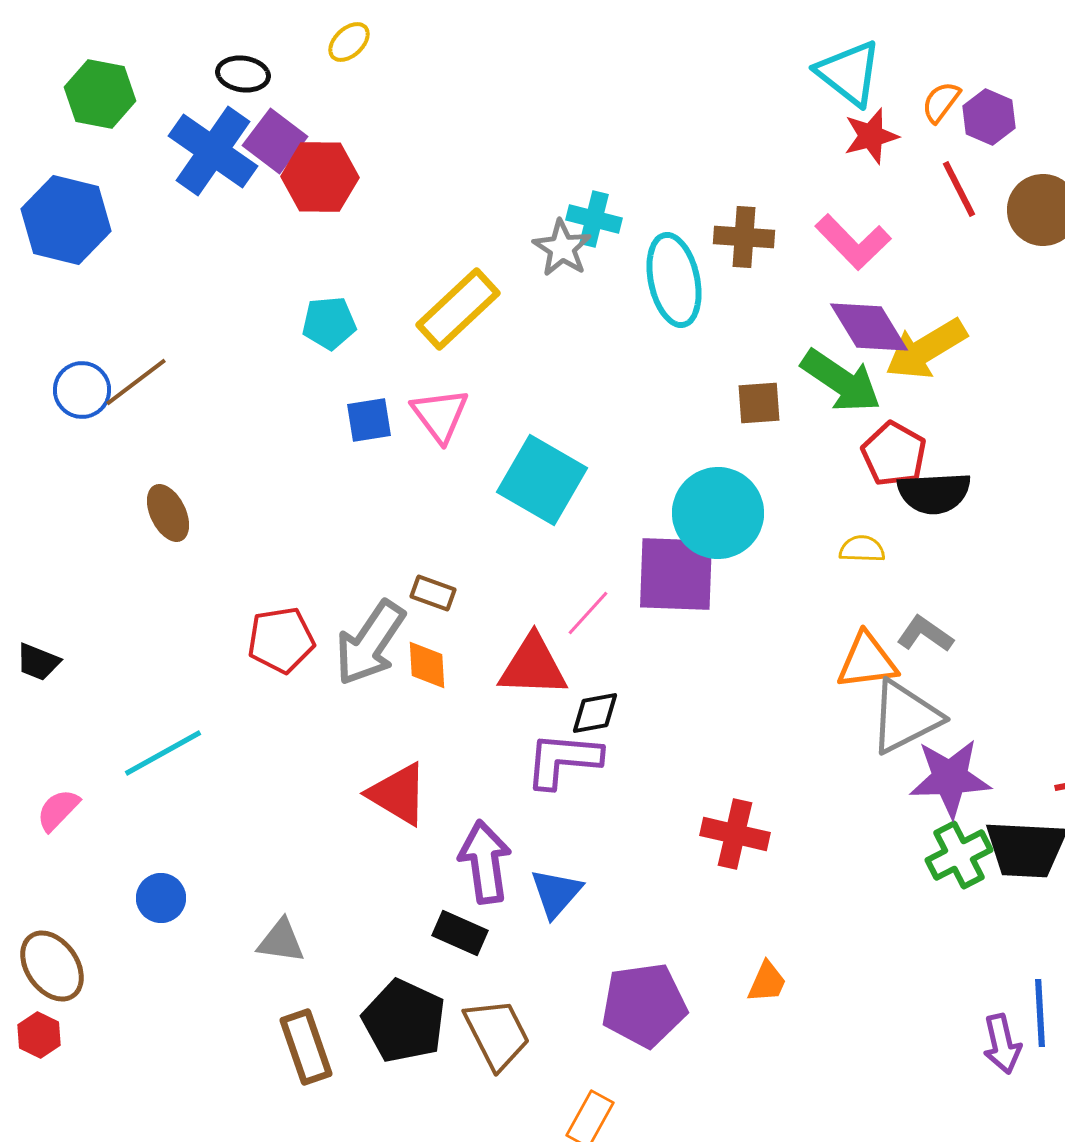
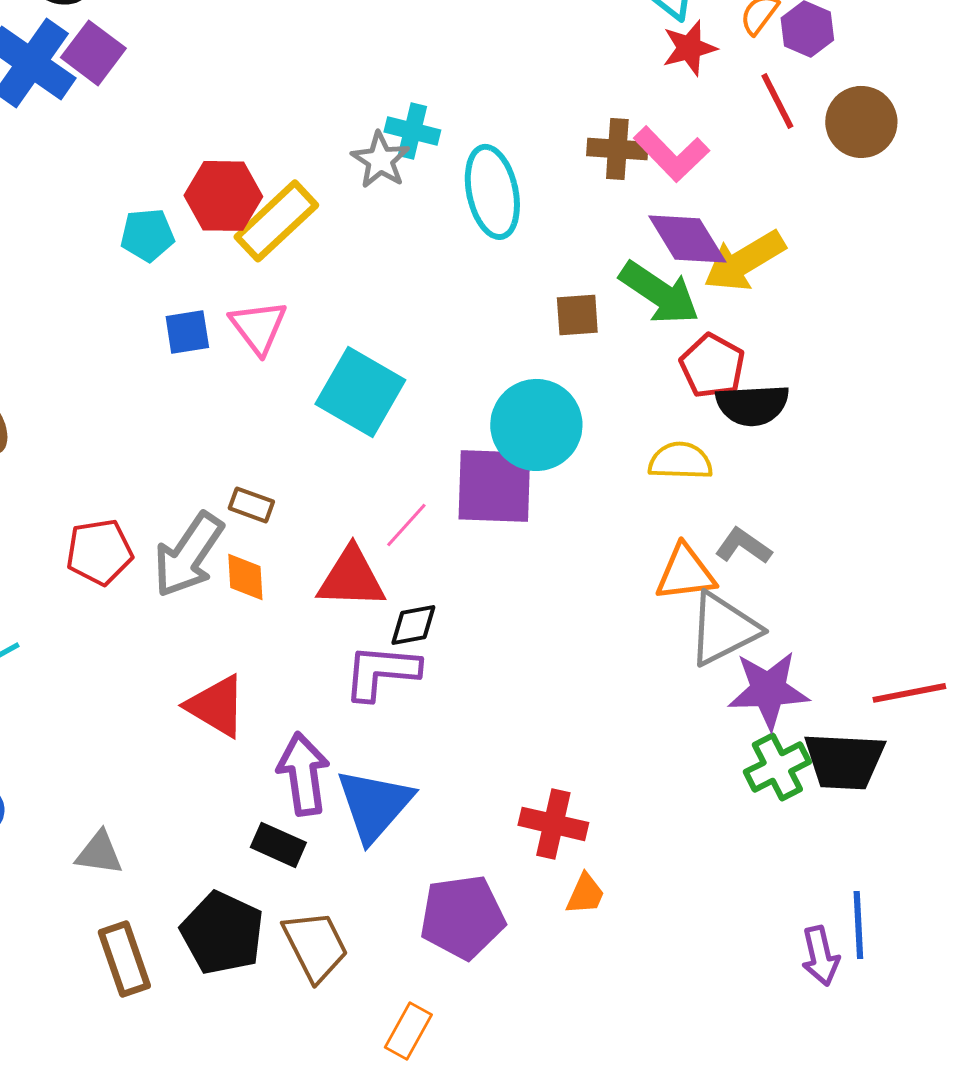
red hexagon: (320, 177) -> (223, 196), moved
brown cross: (744, 237) -> (617, 149), moved
yellow semicircle: (862, 549) -> (680, 461), size x1.4
red cross: (735, 834) -> (553, 824), moved
blue triangle: (556, 893) -> (374, 805), size x1.5

